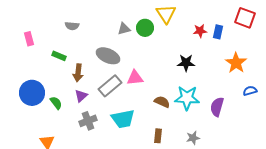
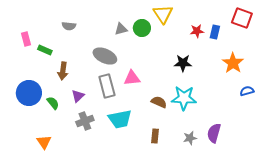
green rectangle: (59, 56) -> (45, 50), moved
brown arrow: (78, 73) -> (63, 71), moved
gray rectangle: (110, 86) -> (107, 86), turned -65
purple semicircle: (217, 107) -> (214, 133), moved

